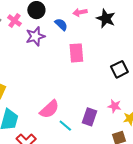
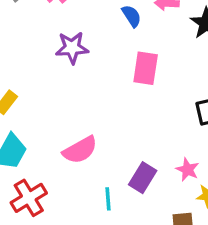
purple star: (35, 36) -> (72, 48), moved
cyan line: (65, 126) -> (108, 199), moved, turned 32

